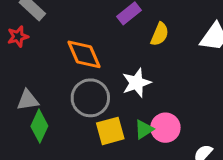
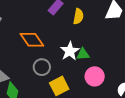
gray circle: (90, 98) -> (42, 67), size x0.7
green triangle: (144, 129) -> (83, 54), moved, turned 40

